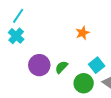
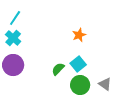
purple circle: (39, 65) -> (13, 65), moved
cyan square: (97, 65) -> (78, 64), moved

